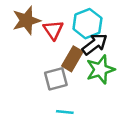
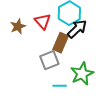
brown star: (26, 20) -> (18, 26), moved, size x0.7
green star: (100, 70) -> (82, 74), moved

